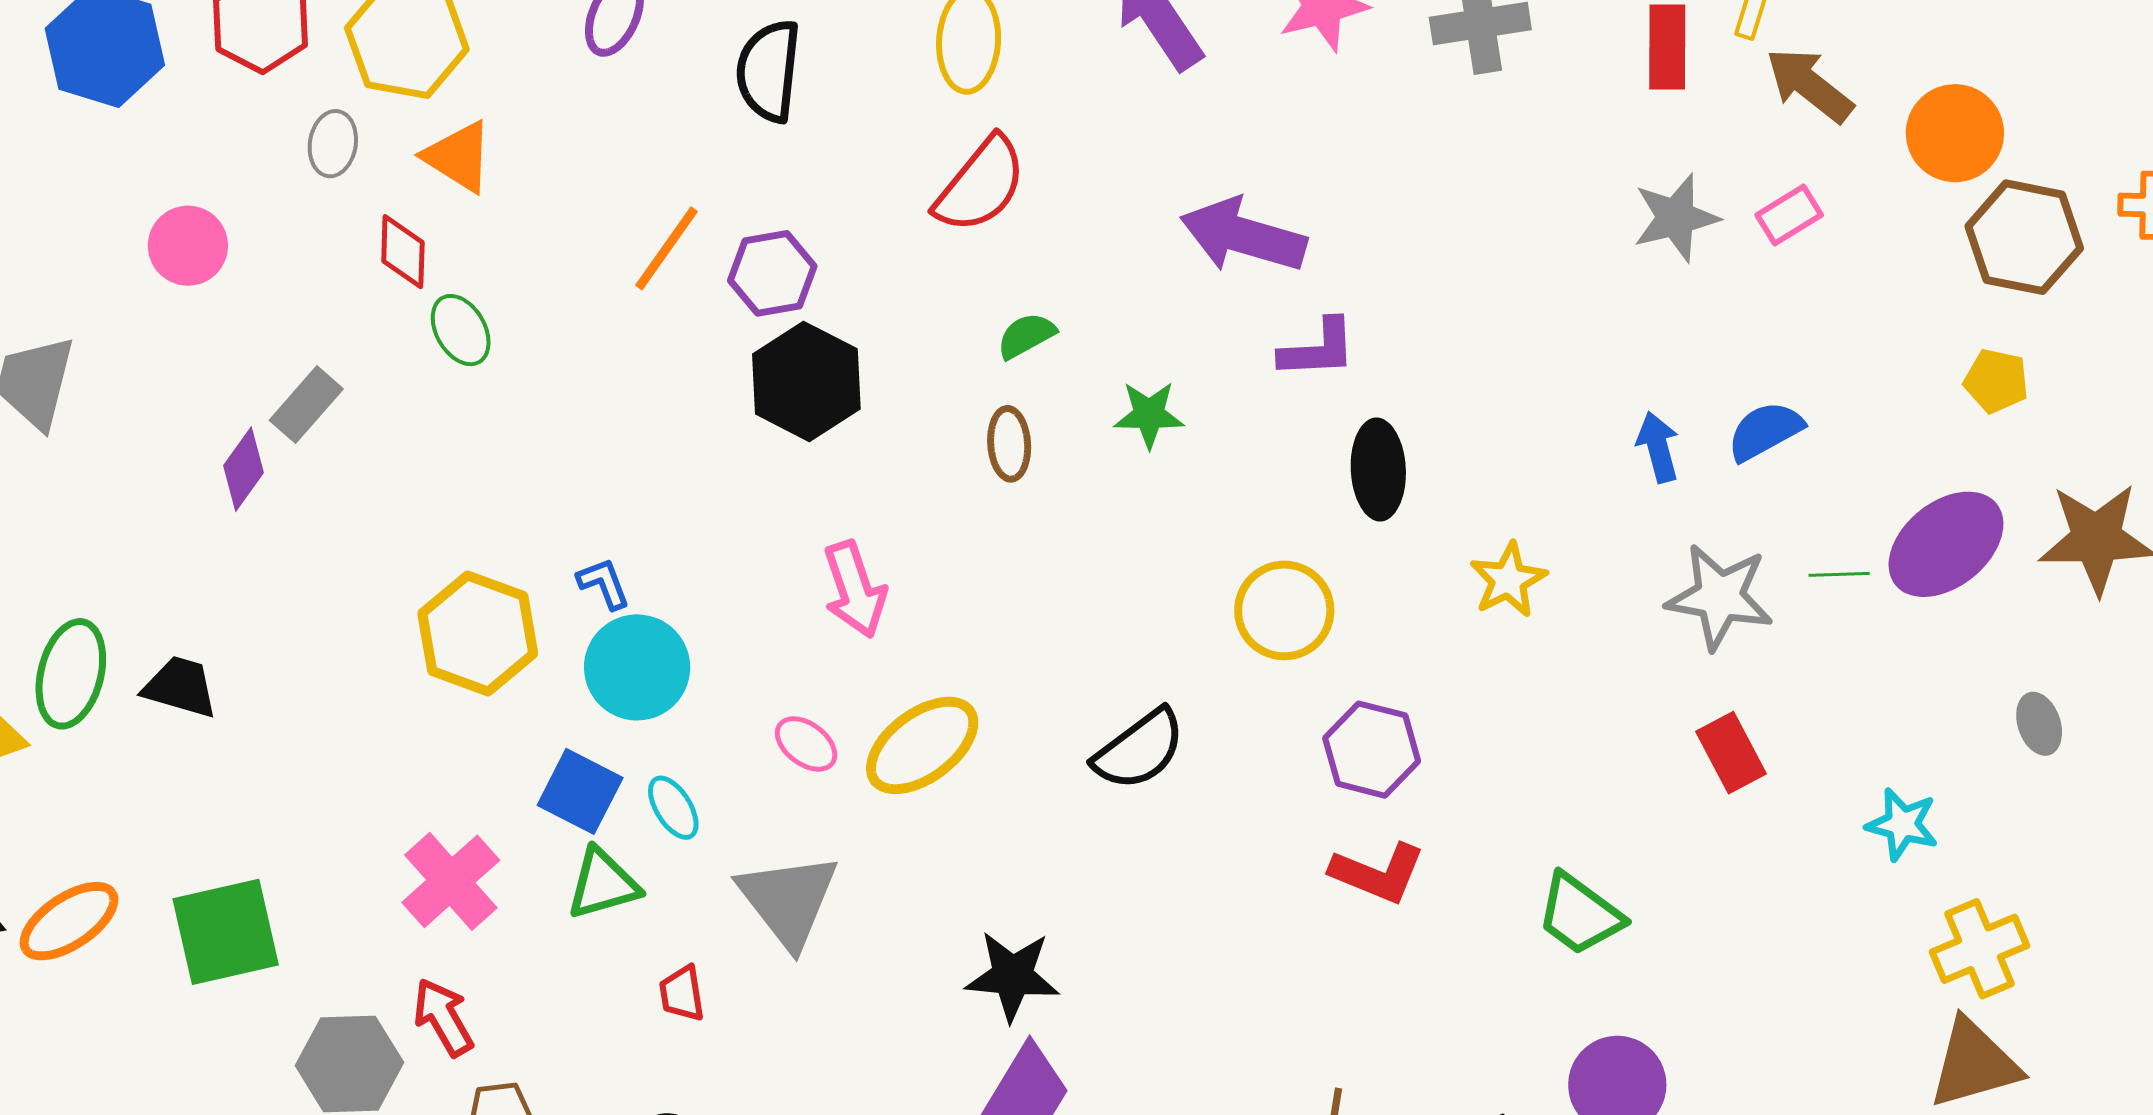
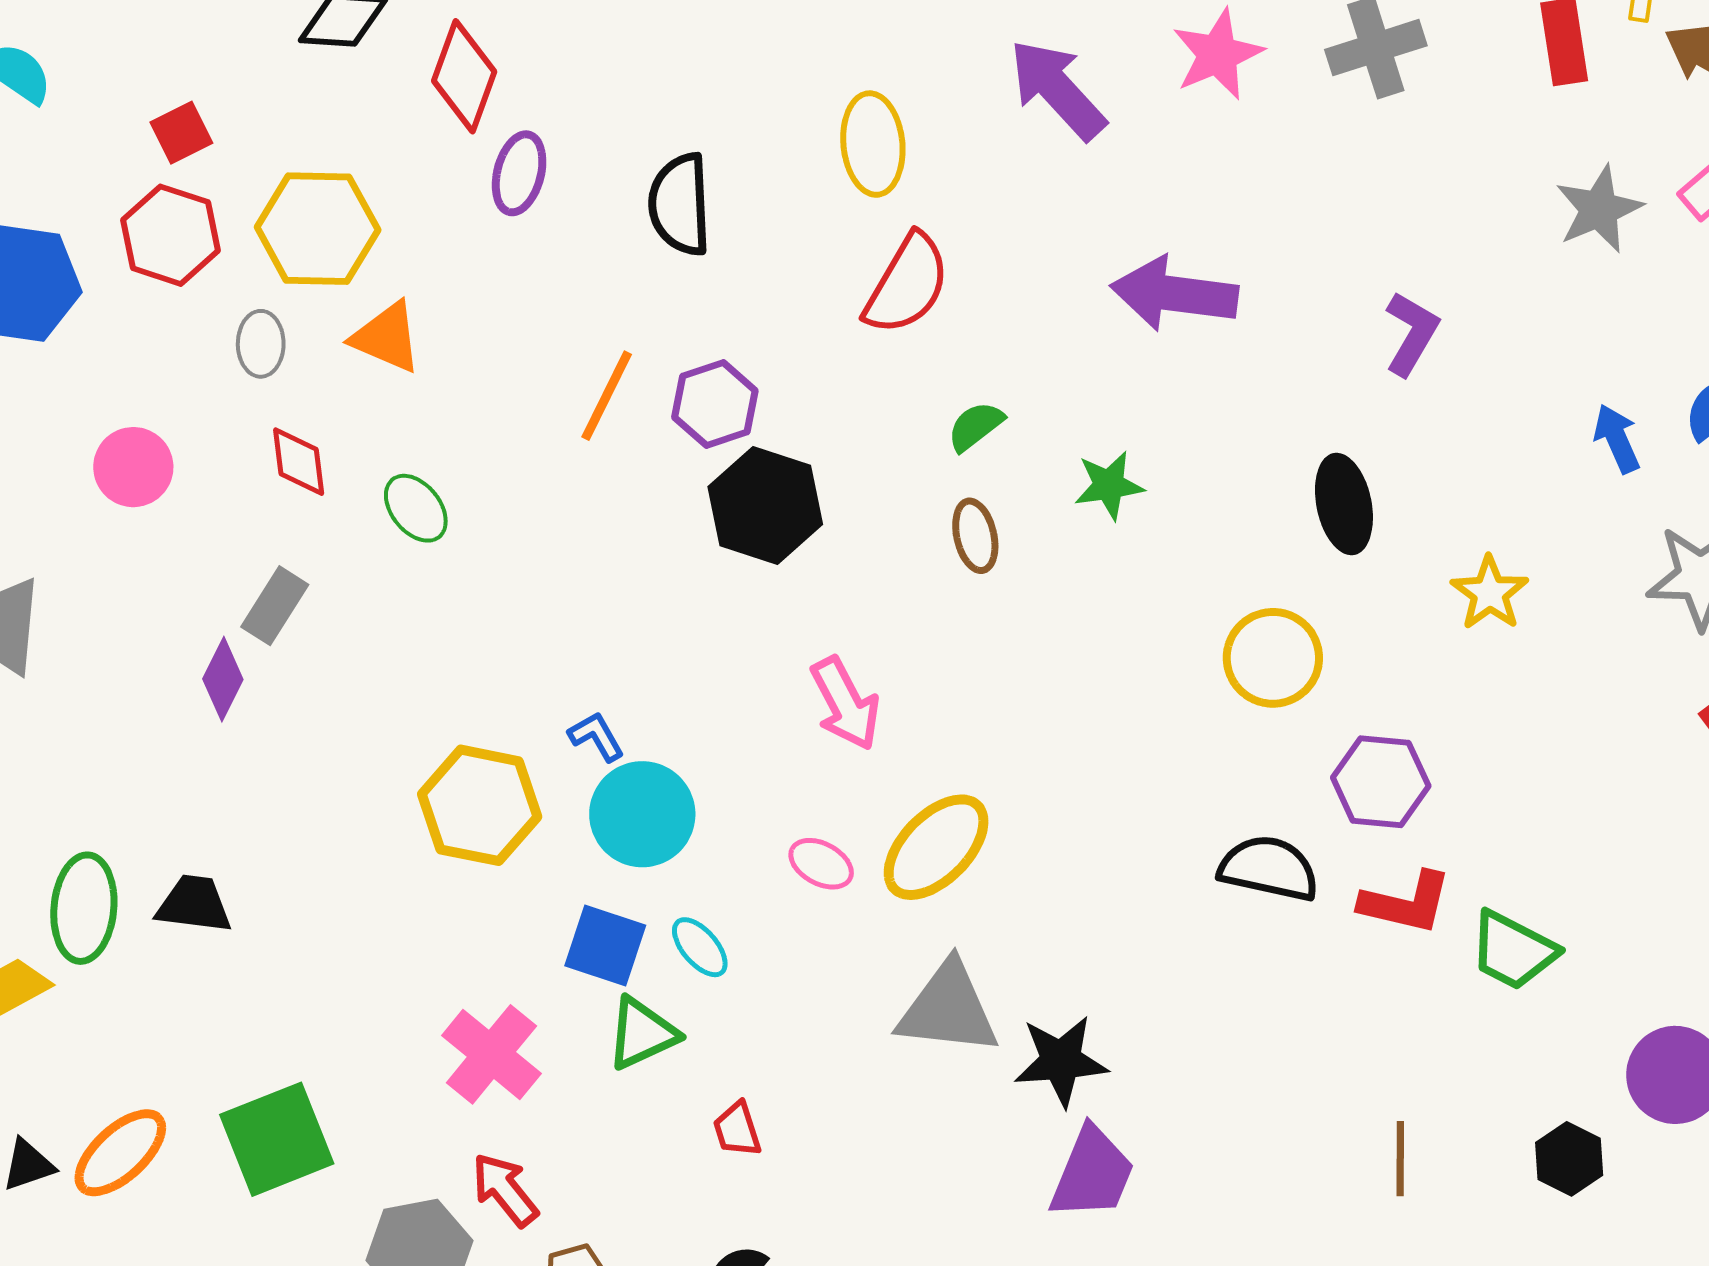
red diamond: (403, 252) -> (299, 462), moved
purple L-shape: (1318, 349) -> (1411, 333), moved, turned -48
black semicircle: (1139, 750) -> (1269, 868), moved, turned -122
gray triangle: (788, 900) -> (948, 1009), moved, turned -37
green trapezoid: (1580, 914) -> (1513, 950), moved

